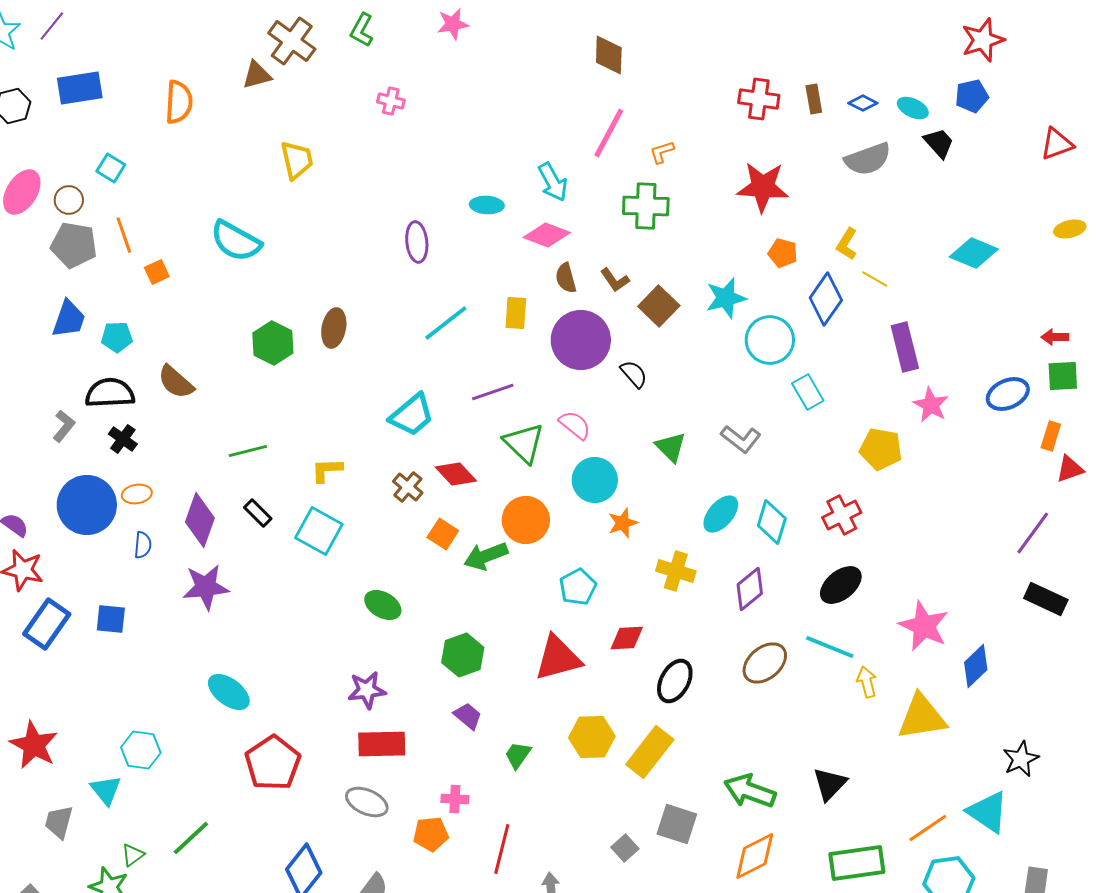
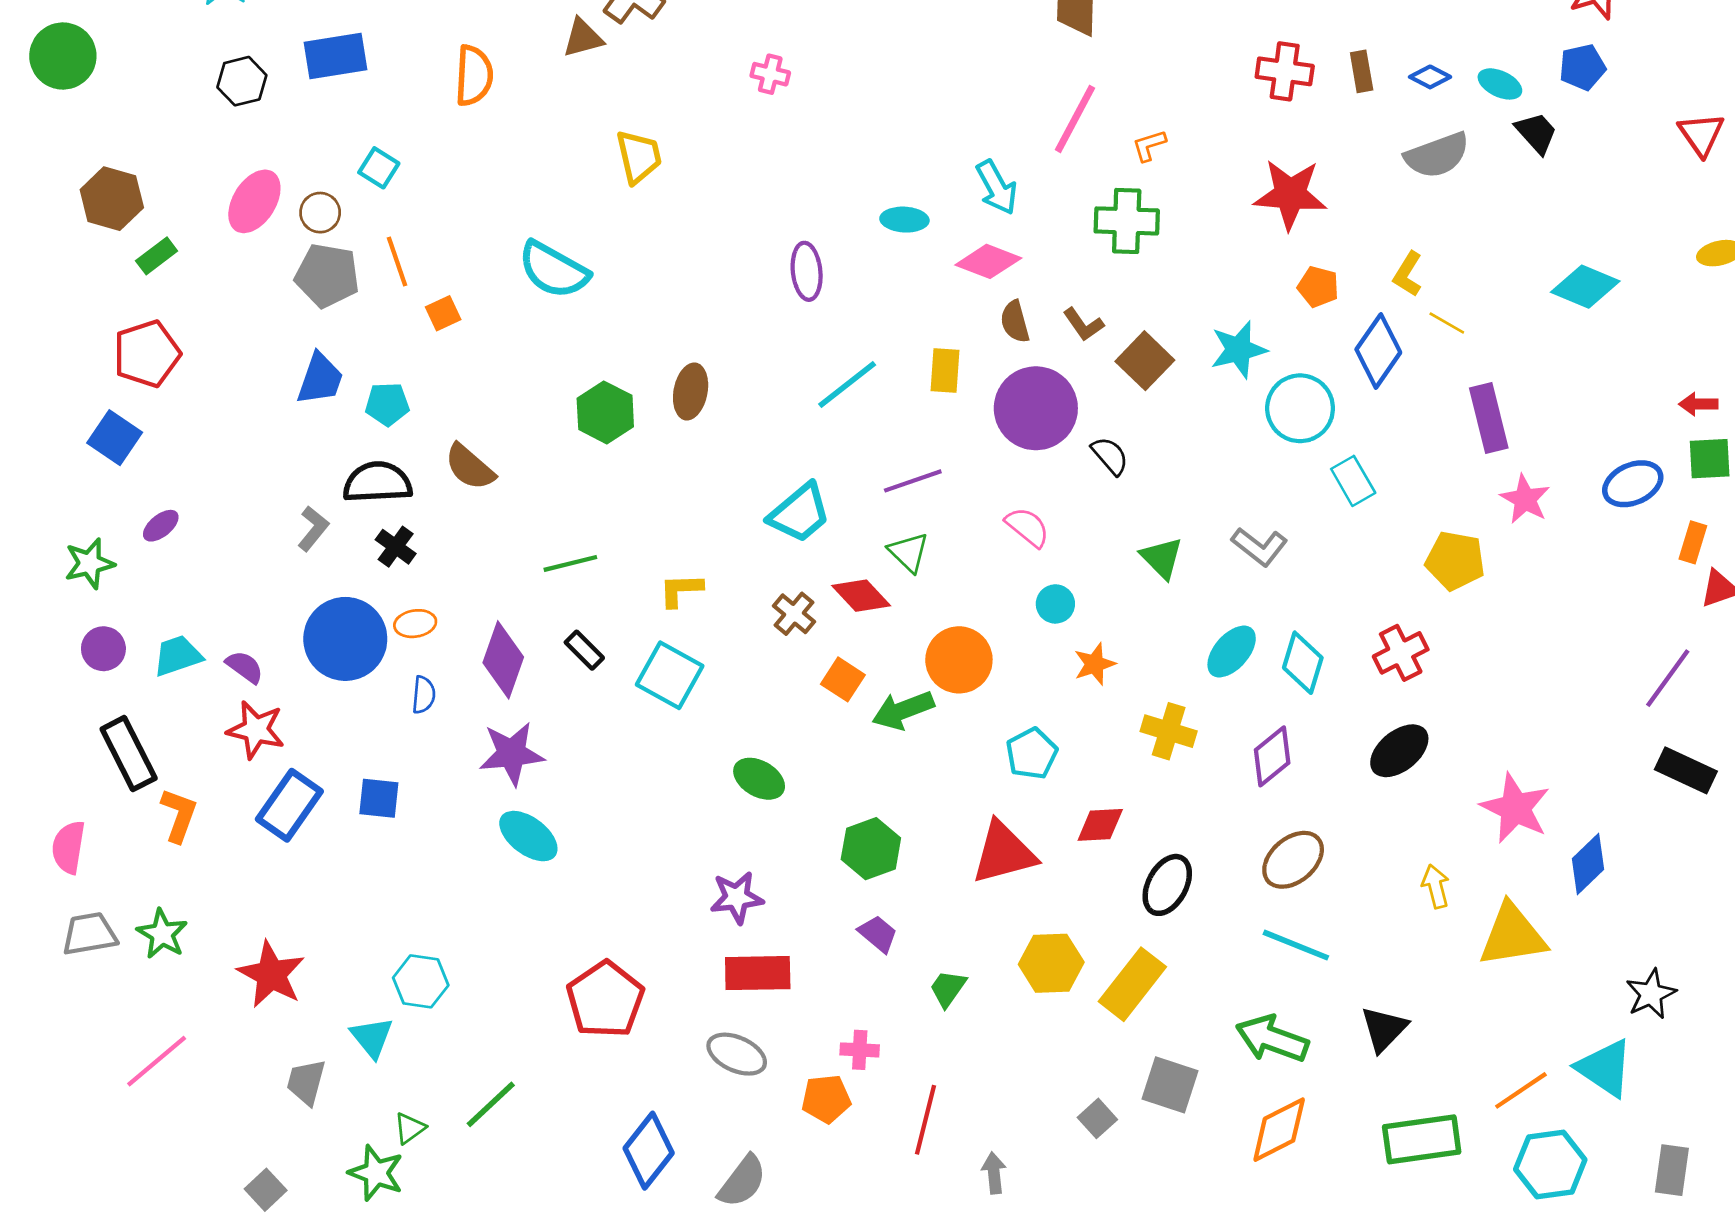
red triangle: (1057, 144) -> (1701, 134), turned -45
green triangle: (524, 443) -> (909, 552), moved, size x0.7
cyan circle: (595, 480) -> (1055, 604), size x0.6
cyan line: (830, 647) -> (1296, 945), moved
cyan ellipse: (229, 692) -> (528, 836), moved

